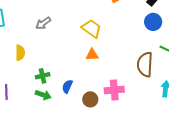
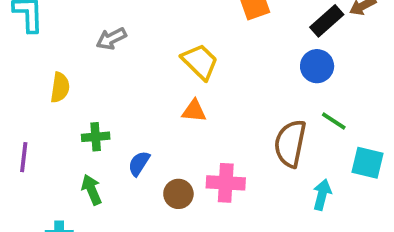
green arrow: (43, 95) -> (92, 190), moved, turned -140

